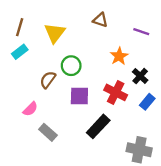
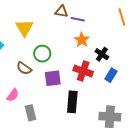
purple line: (141, 32) -> (78, 19), moved
brown semicircle: (48, 80) -> (24, 68), turned -84
black rectangle: (98, 126) -> (72, 102), turned -30
gray rectangle: (48, 132) -> (30, 113), turned 42

